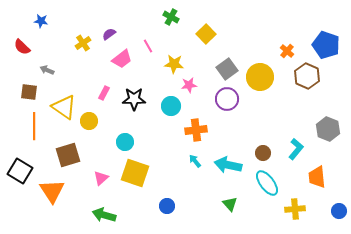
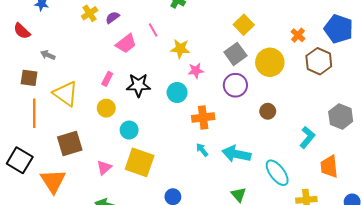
yellow square: (206, 34) -> (244, 25), moved
yellow cross: (83, 43) -> (90, 13), moved
yellow circle: (89, 121) -> (106, 108), moved
brown circle: (263, 153) -> (268, 111), moved

